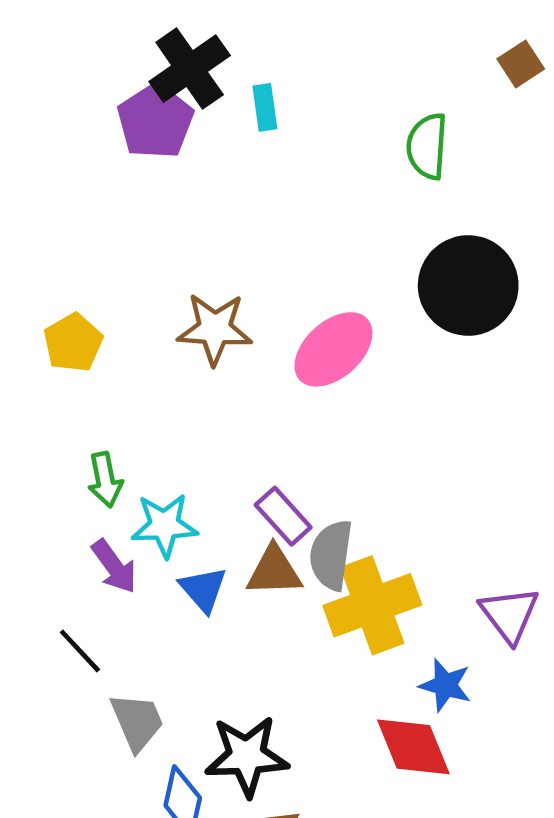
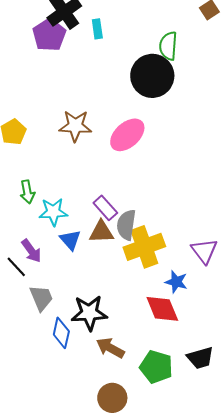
black circle: (468, 286) -> (152, 76), moved
purple arrow: (114, 566) -> (31, 251), moved

